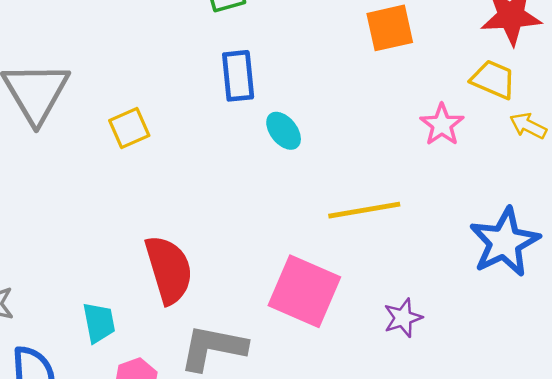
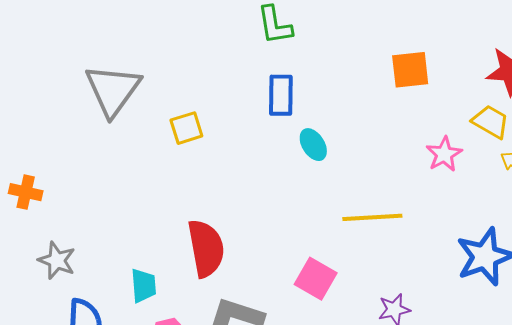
pink square: (304, 291) -> (316, 279), size x0.7

